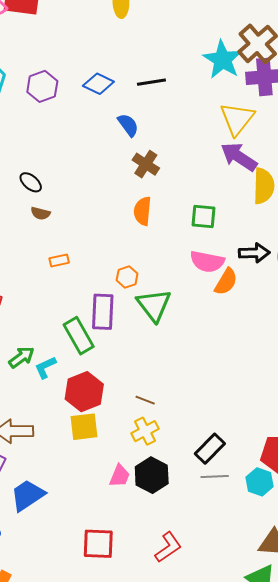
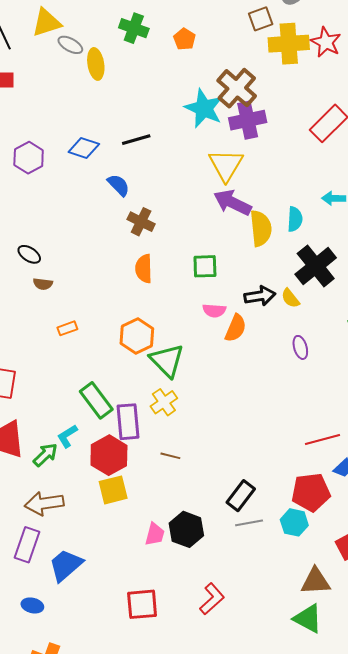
pink semicircle: (207, 262) -> (214, 311), size x0.7
orange hexagon: (127, 277) -> (137, 336), size x1.6
purple rectangle: (103, 312) -> (128, 422), moved
green arrow: (21, 357) -> (45, 455), moved
yellow cross: (145, 431) -> (164, 402), moved

